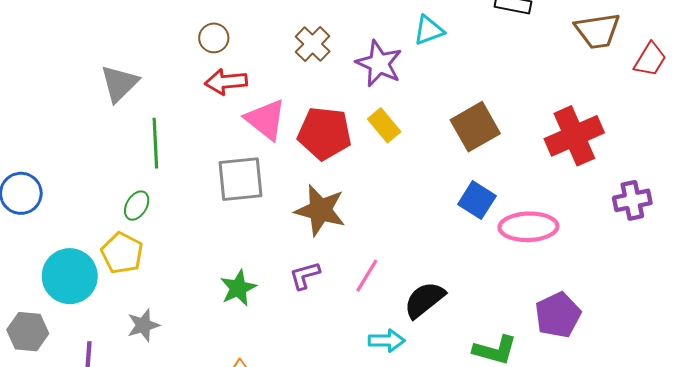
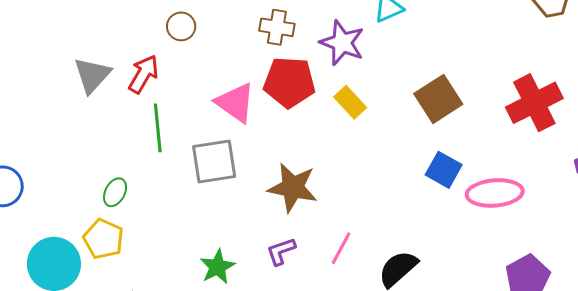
brown cross: (313, 44) -> (277, 27), turned -32
red arrow: (226, 82) -> (143, 74), moved, turned 129
red pentagon: (325, 133) -> (289, 82), moved
green line: (155, 143) -> (158, 128), moved

